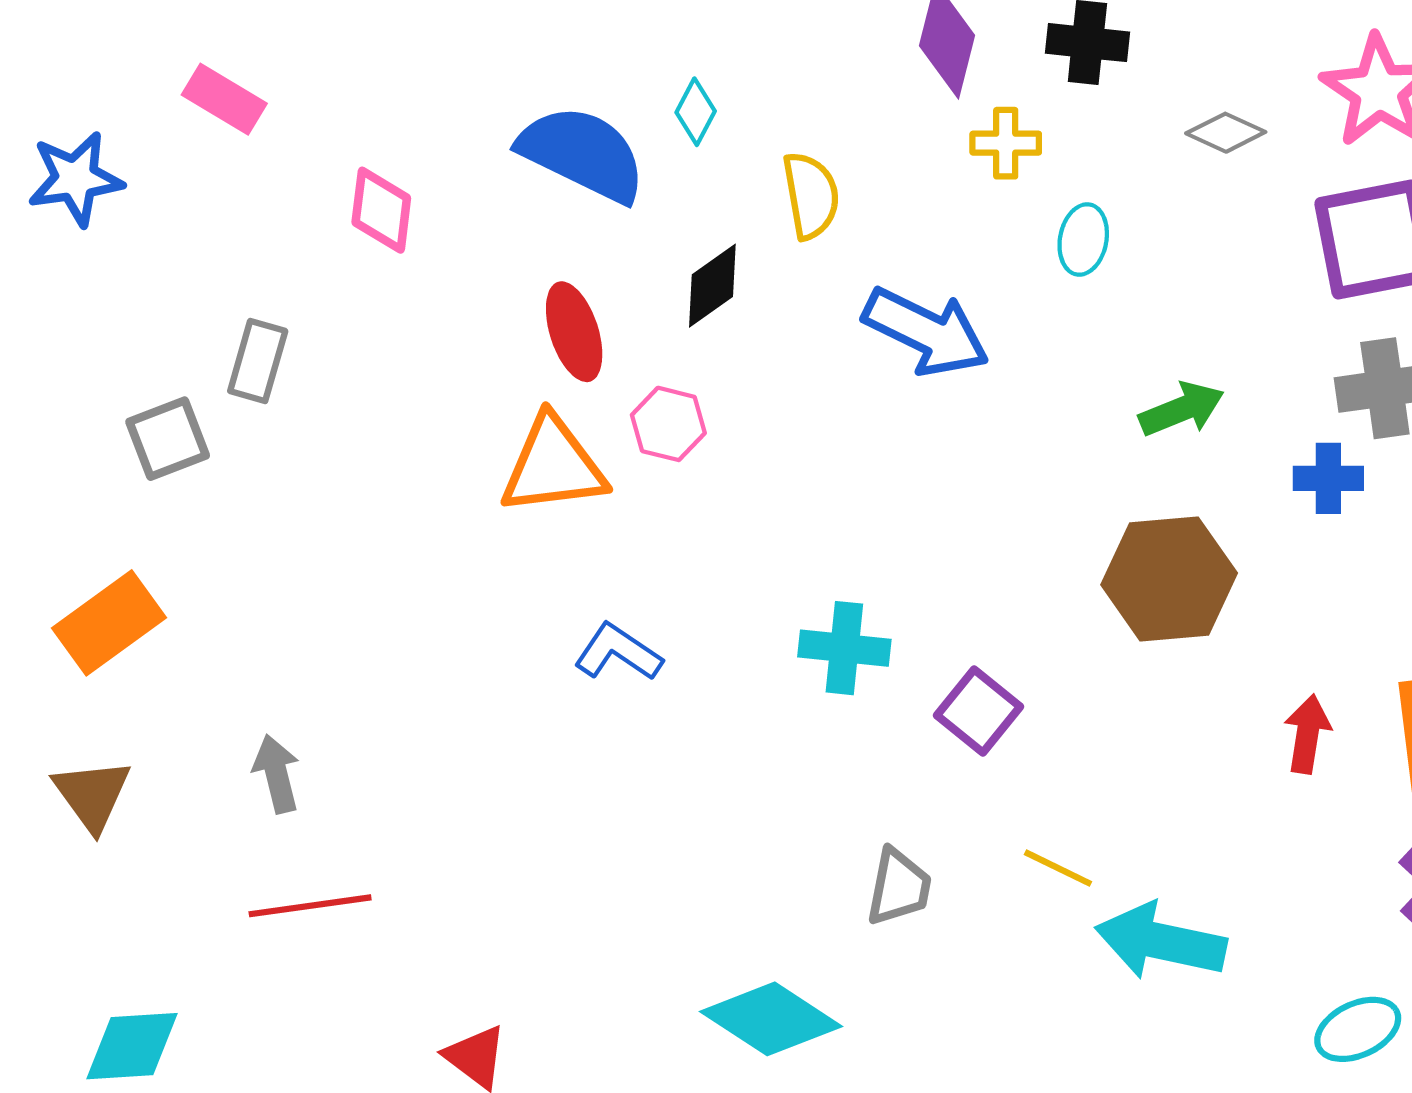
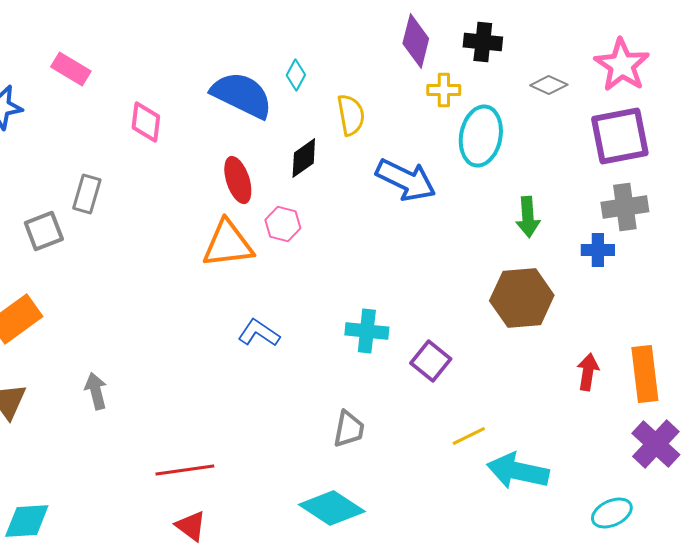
cyan ellipse: (1083, 240) -> (481, 136), size x1.8
green arrow: (1182, 409) -> (528, 217), turned 108
yellow line: (1058, 868) -> (469, 436), turned -52
gray trapezoid: (899, 887) -> (349, 429), moved
red line: (310, 906) -> (185, 470), moved

